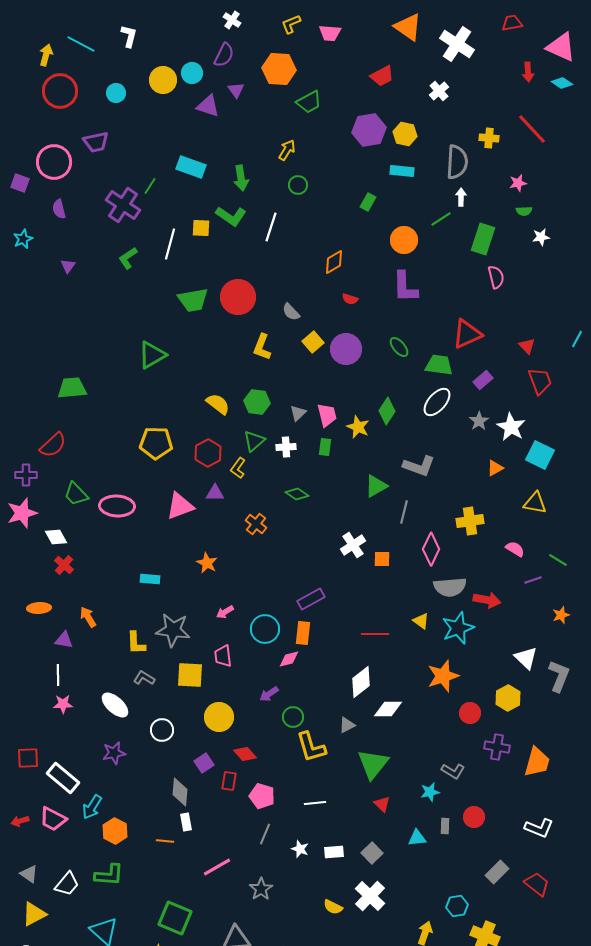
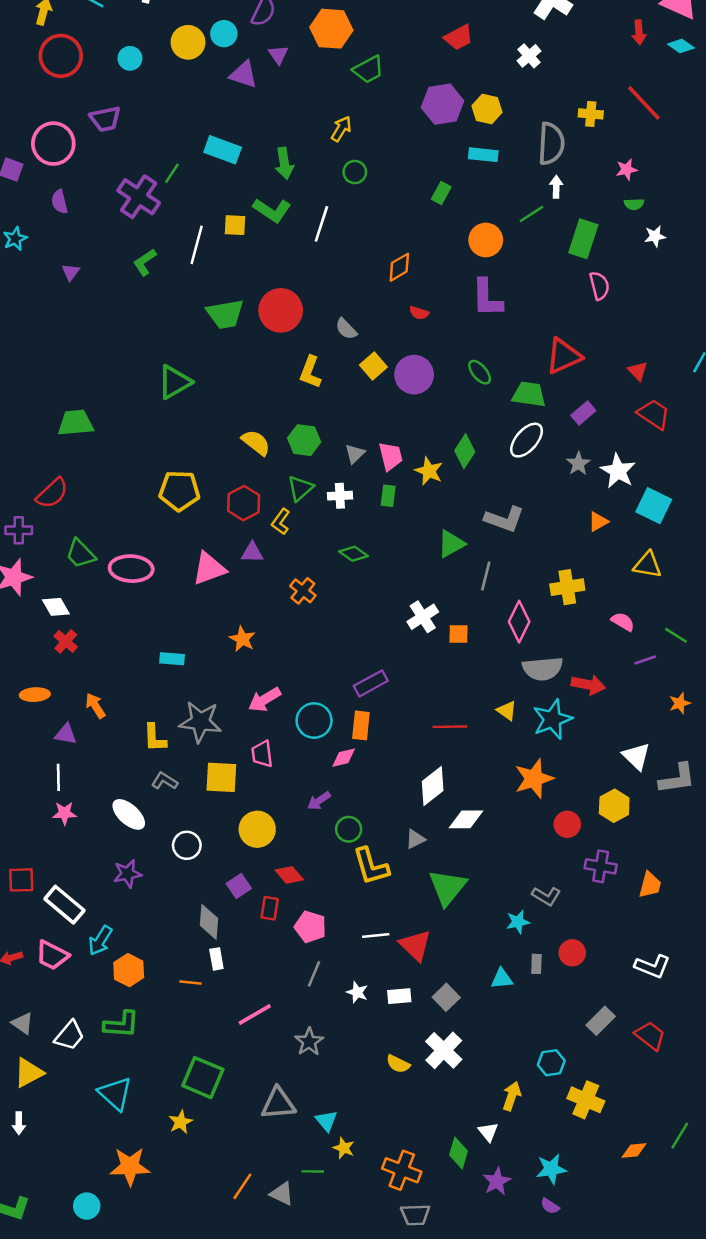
red trapezoid: (540, 381) -> (654, 414), turned -36
pink arrow: (225, 612) -> (265, 700), size x1.5
gray L-shape: (559, 676) -> (677, 779), turned 60
orange trapezoid: (537, 762) -> (650, 885), size x0.7
red triangle: (382, 804) -> (415, 945), moved, size x1.6

